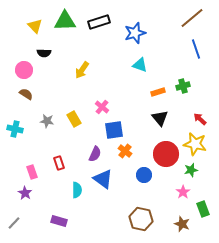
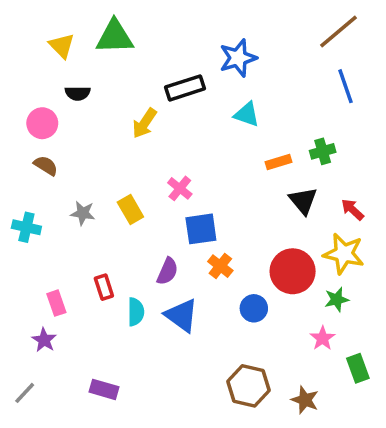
black rectangle: (99, 22) -> (185, 88), moved
black triangle: (160, 118) -> (303, 201), moved
cyan semicircle: (77, 190) -> (136, 312), moved
brown star: (182, 224) -> (305, 400), moved

